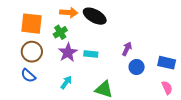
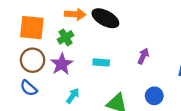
purple star: (68, 52) -> (62, 64), moved
blue circle: (137, 67) -> (154, 96), moved

